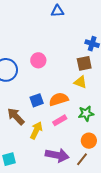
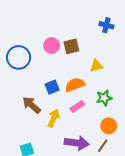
brown square: (84, 63) -> (71, 46), moved
yellow triangle: (80, 82) -> (96, 66), turned -32

